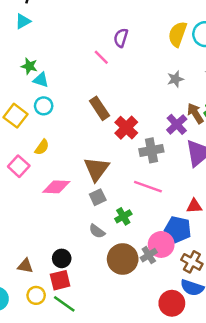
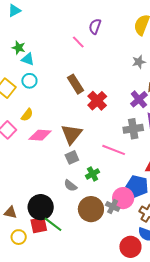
gray cross: (151, 150) -> (133, 129), moved
pink diamond: (56, 187) -> (40, 135), moved
gray cross: (149, 255) -> (113, 207), turned -32
black circle: (62, 258) -> (41, 207), size x1.6
green line: (64, 304) -> (53, 224), moved

